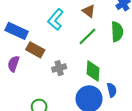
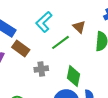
brown triangle: (89, 11) -> (79, 27), moved
green line: (88, 36) -> (61, 42), moved

